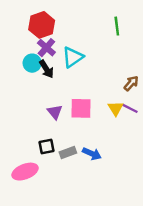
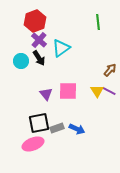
cyan circle: (32, 63) -> (21, 61), moved
black square: (46, 147) -> (39, 123), size x1.5
pink ellipse: (25, 172) -> (33, 144), moved

